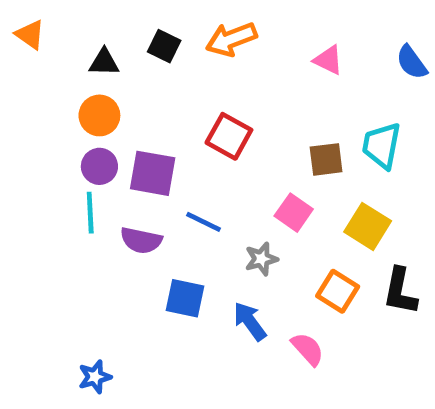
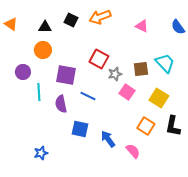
orange triangle: (30, 35) -> (11, 24), moved
cyan trapezoid: (382, 146) -> (165, 63), turned 125
purple circle: (99, 166) -> (23, 72), moved
purple semicircle: (141, 240) -> (61, 104), turned 66
gray star: (261, 259) -> (115, 74), moved
blue star: (95, 377) -> (41, 153), moved

